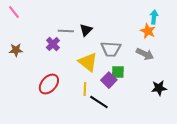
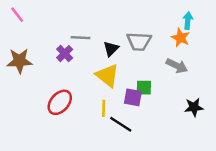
black triangle: (86, 30) -> (111, 49), moved
gray trapezoid: (111, 49) -> (139, 41), moved
brown star: (16, 50) -> (20, 61), size x1.5
purple square: (109, 80) -> (133, 97), turned -35

